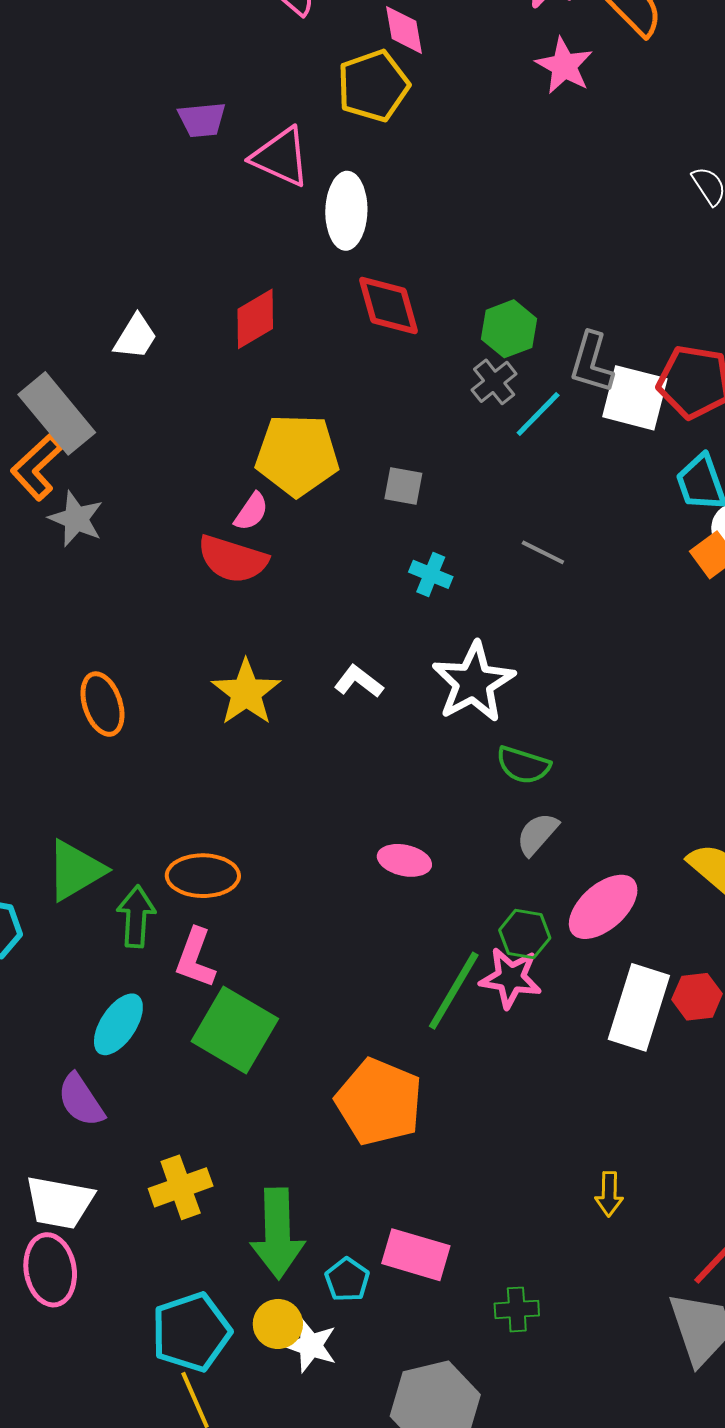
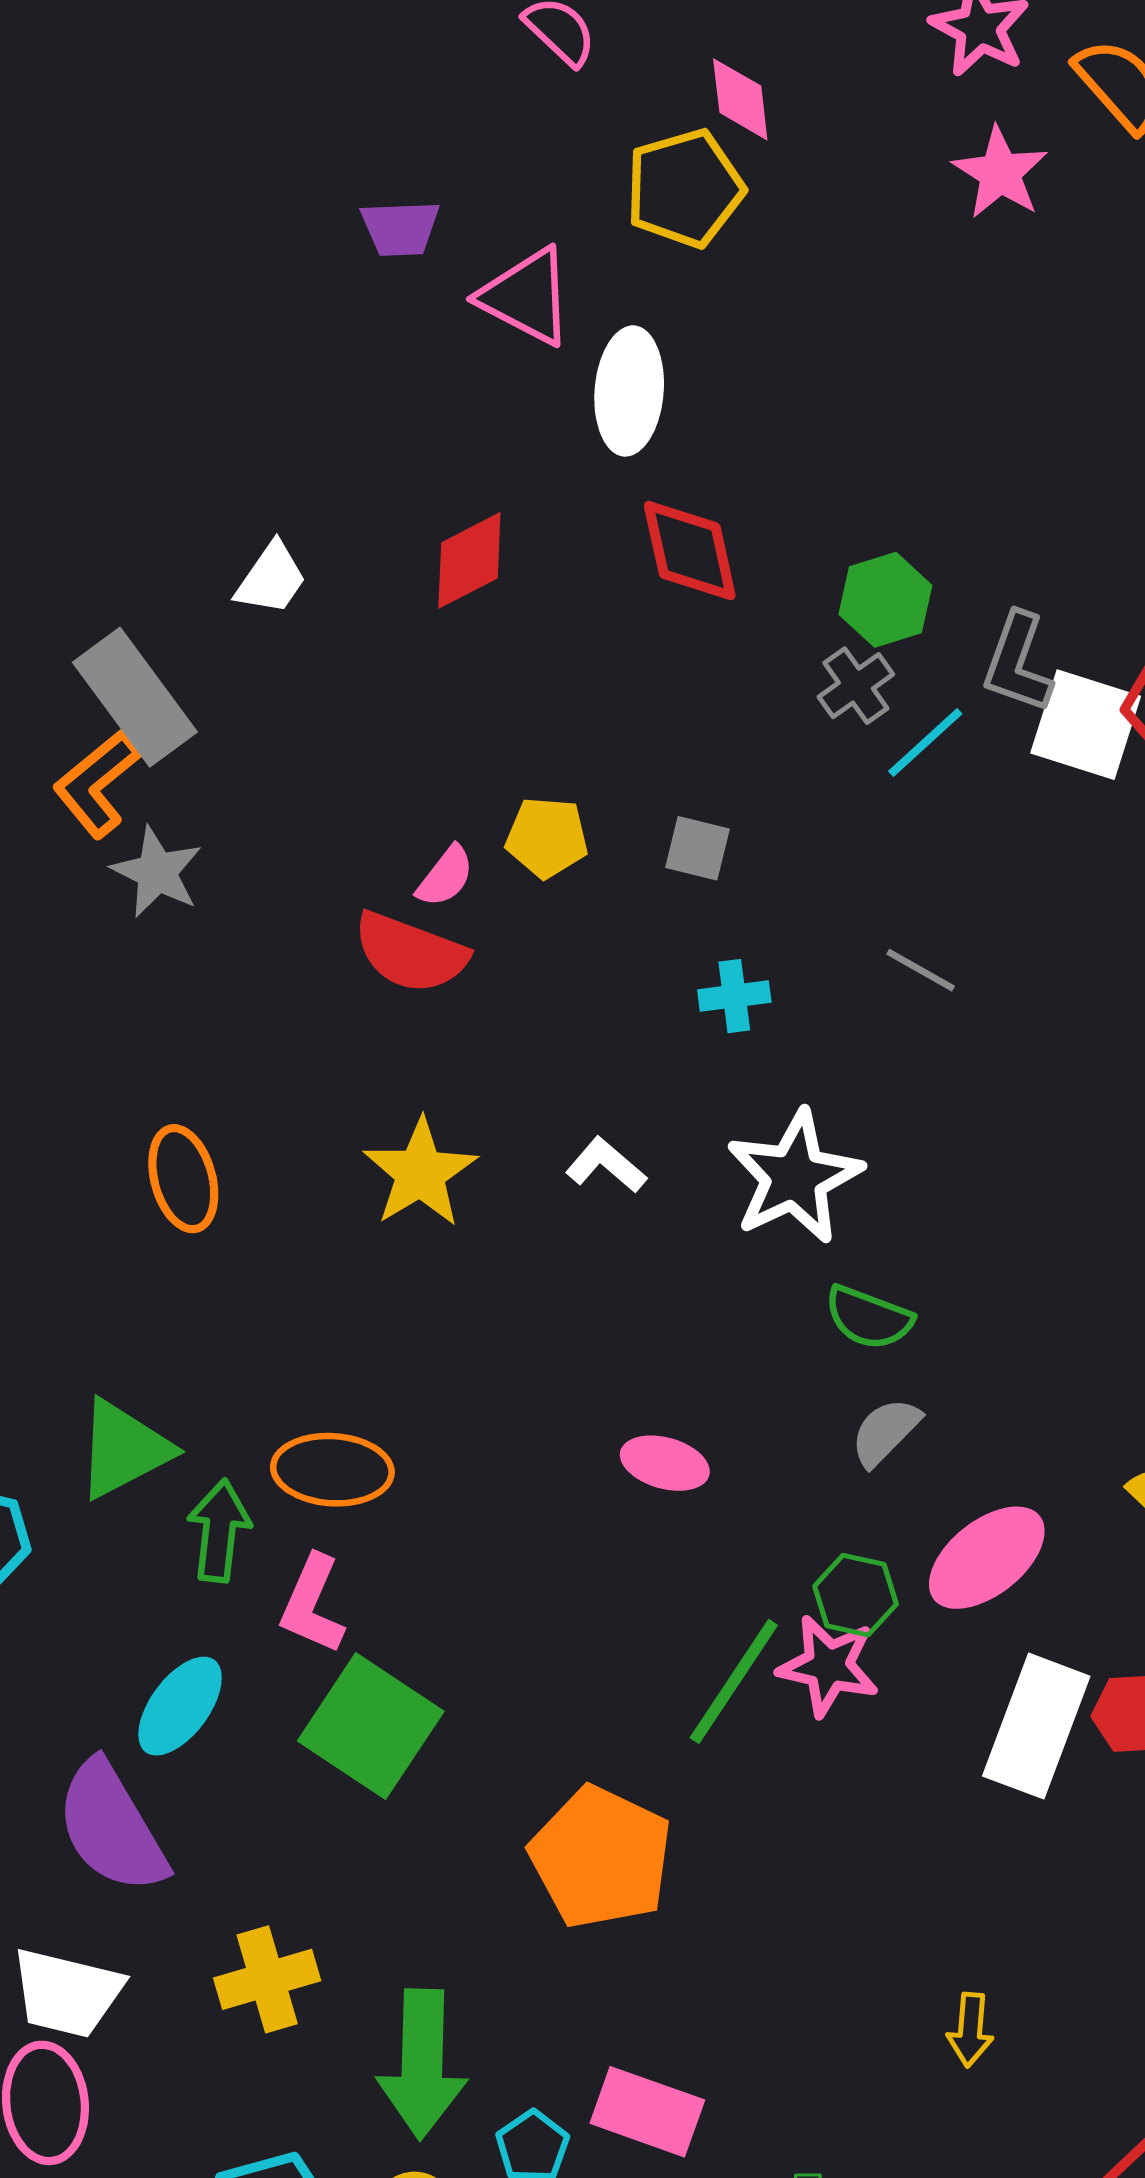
yellow pentagon: (297, 455) -> (547, 837), moved, size x0.6
cyan cross: (431, 574) -> (734, 996), turned -33
purple semicircle: (81, 1100) -> (111, 1827), size x1.5

